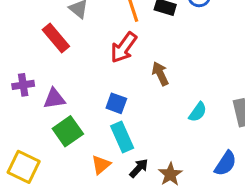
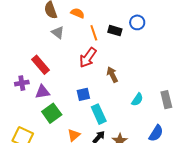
red rectangle: (56, 38) -> (41, 65), moved
blue square: (116, 103) -> (83, 94), turned -32
cyan rectangle: (122, 137) -> (99, 114), moved

